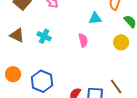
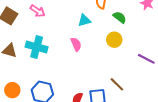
cyan cross: (44, 36) -> (37, 47), size x1.5

